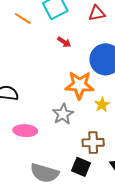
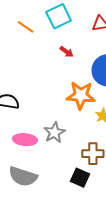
gray star: (63, 114) -> (54, 133), moved
gray semicircle: (44, 173) -> (23, 176), moved

